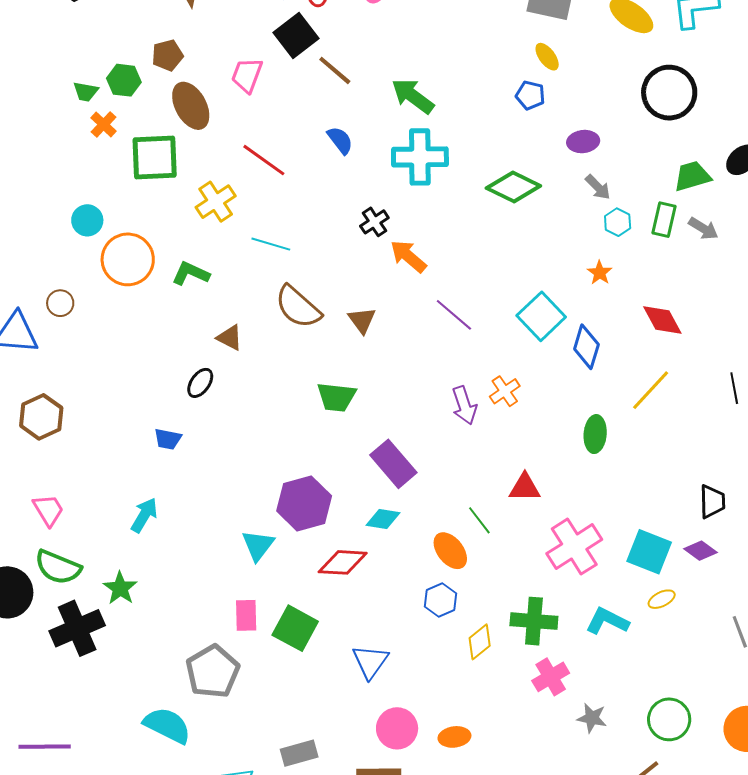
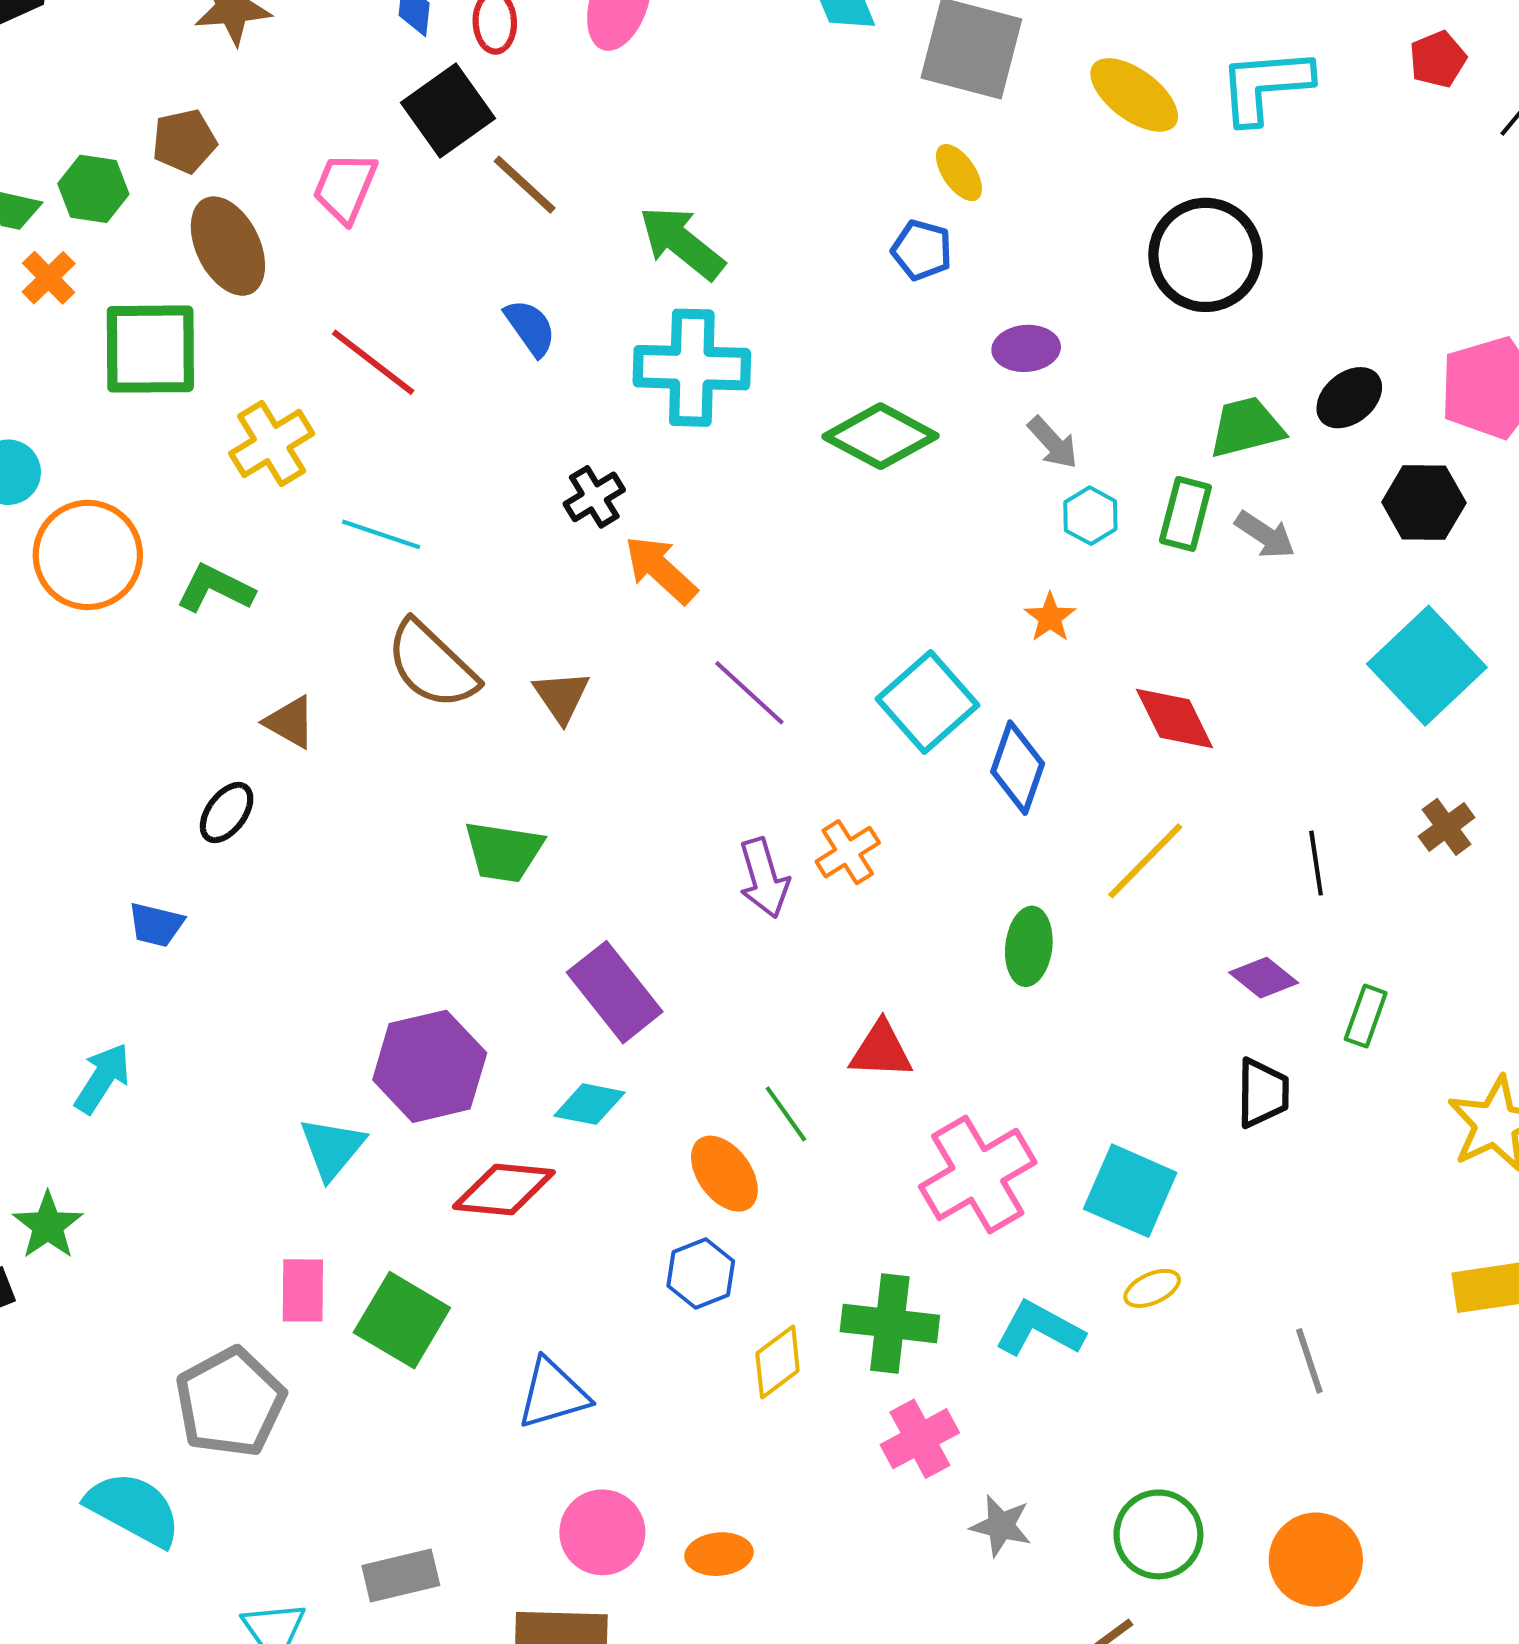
purple diamond: (700, 551) -> (1264, 978), moved
blue triangle: (370, 662) -> (553, 1394), turned 36

